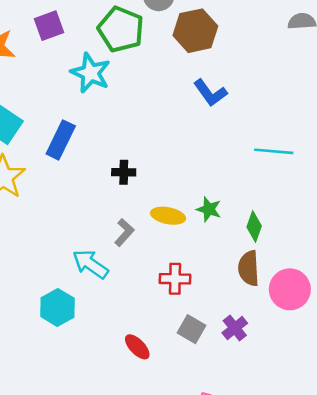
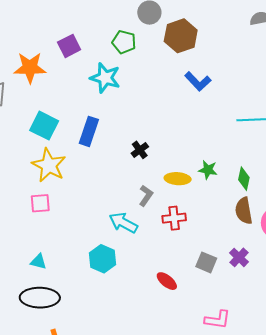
green pentagon: (121, 29) -> (124, 42), size x0.7
black cross: (124, 172) -> (140, 150), turned -30
red cross: (175, 279) -> (174, 218), moved

